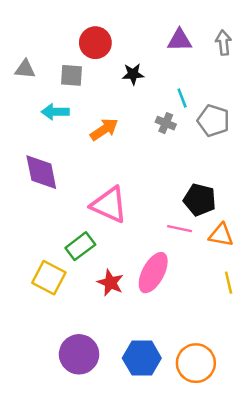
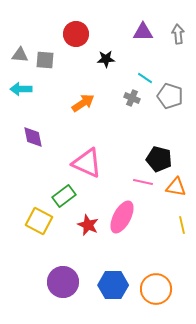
gray square: (71, 75) -> (45, 60), moved
cyan line: (182, 98) -> (145, 78), turned -35
cyan arrow: (55, 112) -> (21, 89), moved
purple diamond: (41, 172) -> (33, 137), size x0.7

